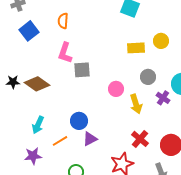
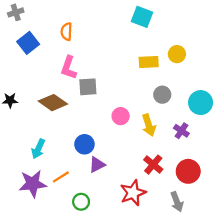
brown diamond: (37, 84) -> (53, 103), moved
pink circle: (116, 89) -> (121, 116), moved
purple cross: (163, 98) -> (181, 131), moved
orange line: (60, 141) -> (61, 177), moved
purple star: (33, 156) -> (33, 184), size x1.4

